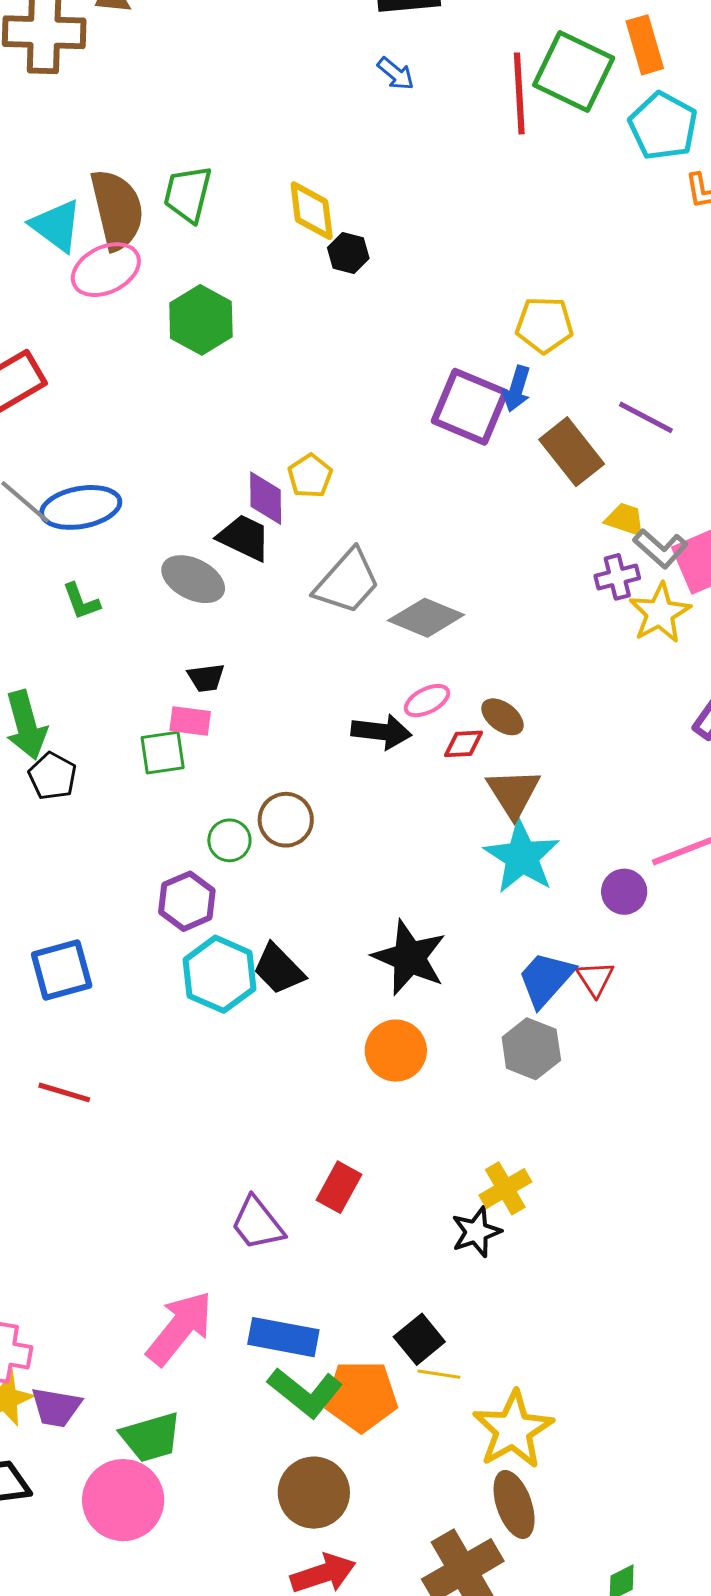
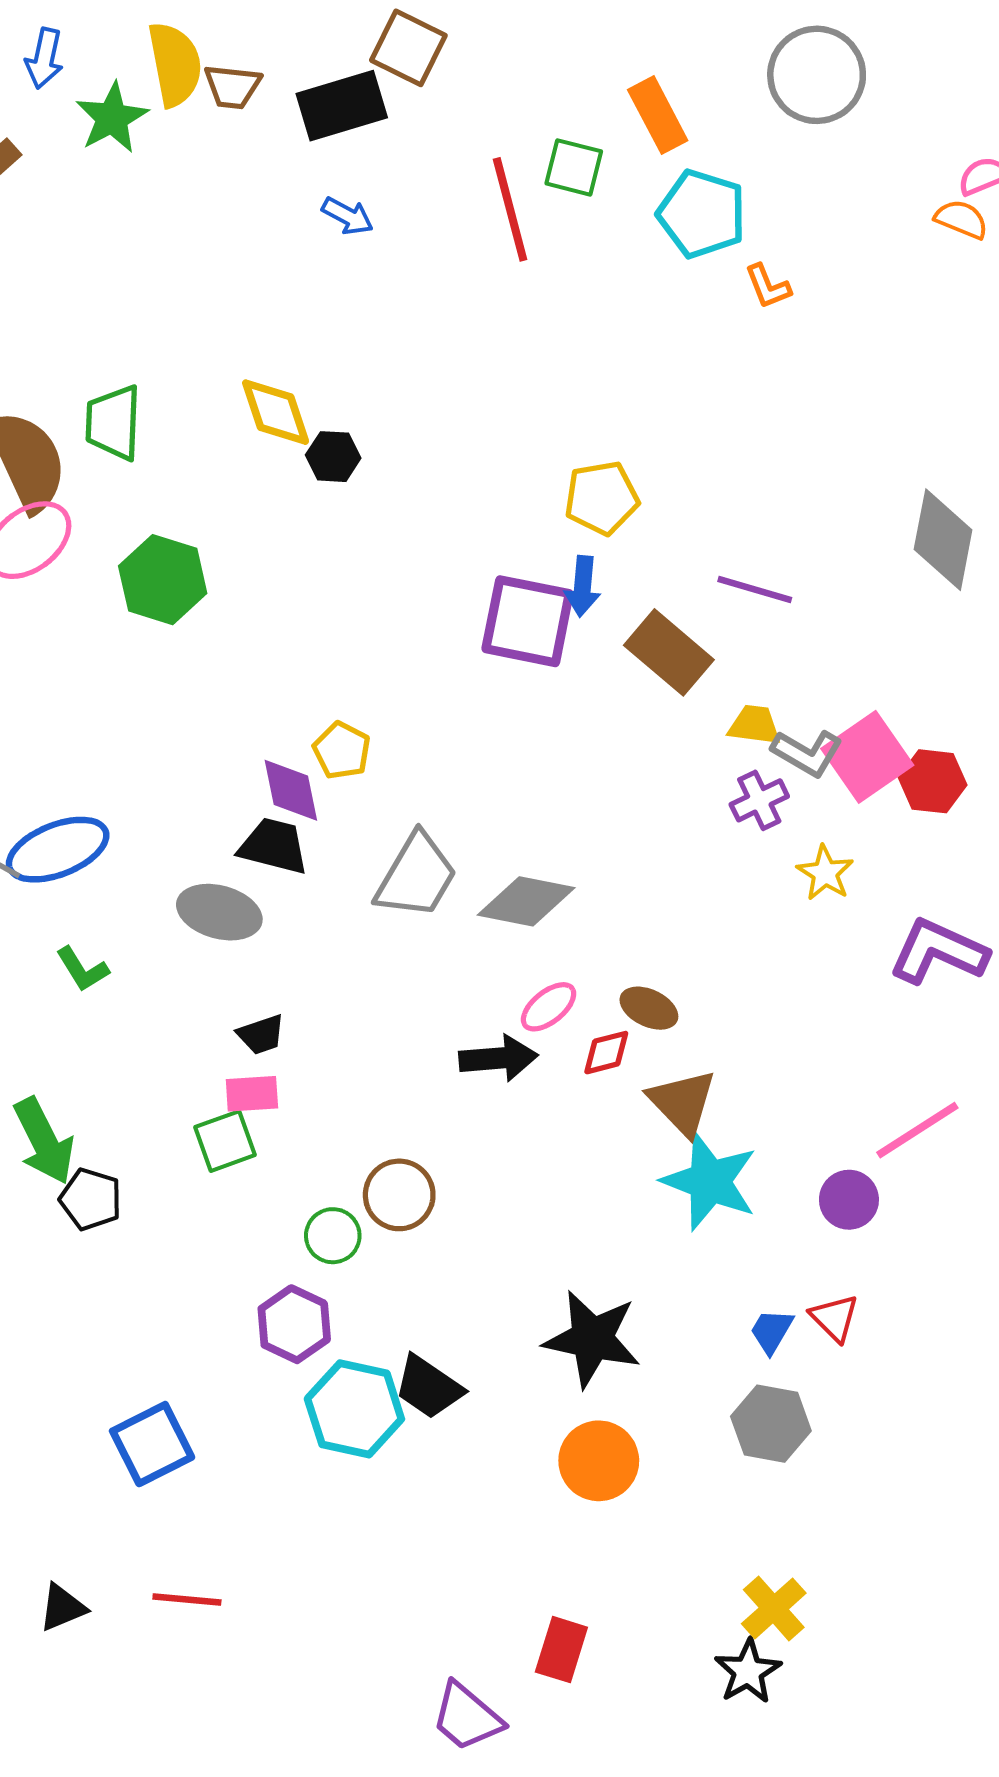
green square: (574, 72) -> (574, 167), size x0.6
yellow star: (660, 613) -> (825, 873), moved, size x0.7
blue trapezoid: (546, 979) -> (771, 1331), size x0.6

